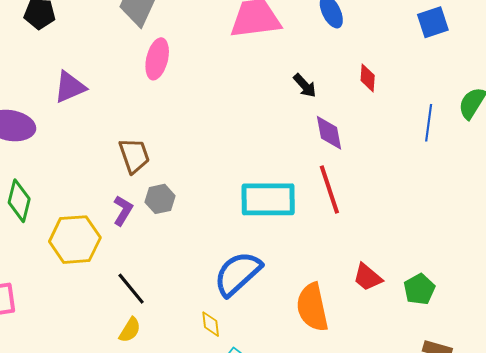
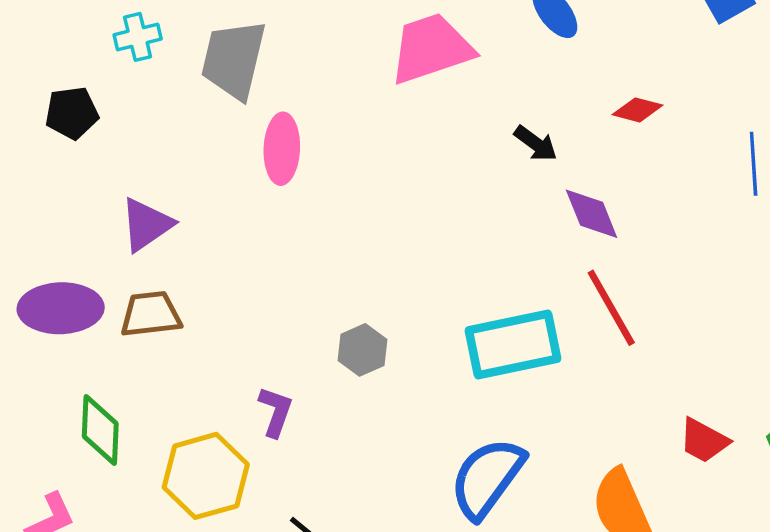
red diamond: (368, 78) -> (637, 110), turned -68
brown trapezoid: (134, 156) -> (151, 314), moved, turned -66
gray hexagon: (160, 199) -> (362, 350), moved

